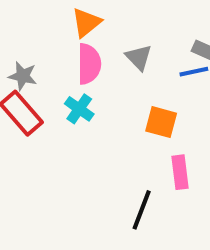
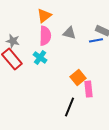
gray triangle: (139, 57) -> (69, 33), turned -32
orange square: (161, 122) -> (78, 77), moved, turned 35

